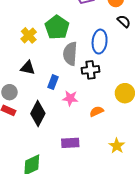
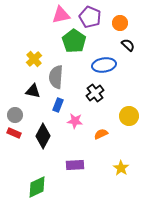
green pentagon: (57, 27) -> (74, 41), moved
blue ellipse: (100, 42) -> (104, 65), turned 75
gray semicircle: (70, 54) -> (56, 77), moved
black cross: (90, 70) -> (95, 93), turned -30

